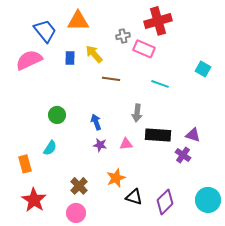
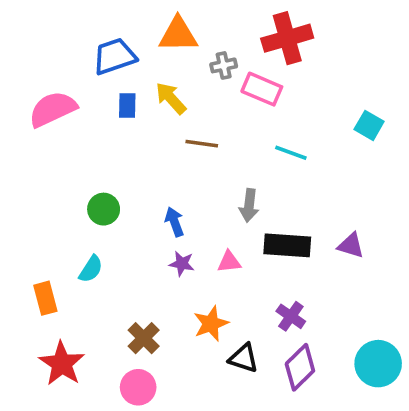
orange triangle: (78, 21) -> (178, 35), moved
blue trapezoid: (45, 31) -> (115, 56), moved, turned -70
purple cross: (183, 155) -> (291, 316), moved

